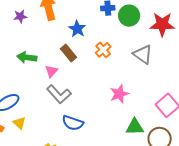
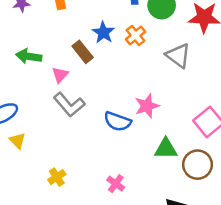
blue star: (77, 29) -> (103, 33), moved
orange cross: (103, 50) -> (135, 36), moved
blue semicircle: (73, 123) -> (118, 121), moved

